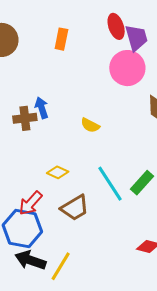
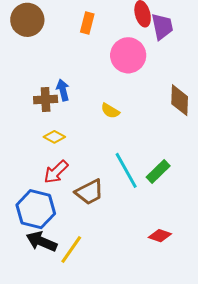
pink circle: (127, 68) -> (128, 55), moved
yellow diamond: (58, 172) -> (54, 137), moved
red arrow: (31, 203) -> (56, 172), moved

